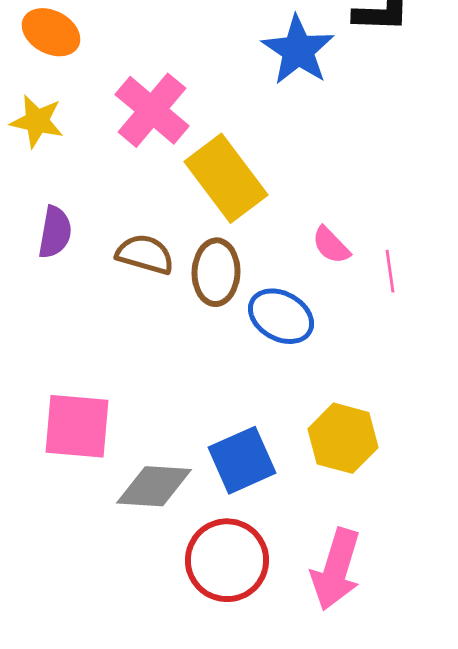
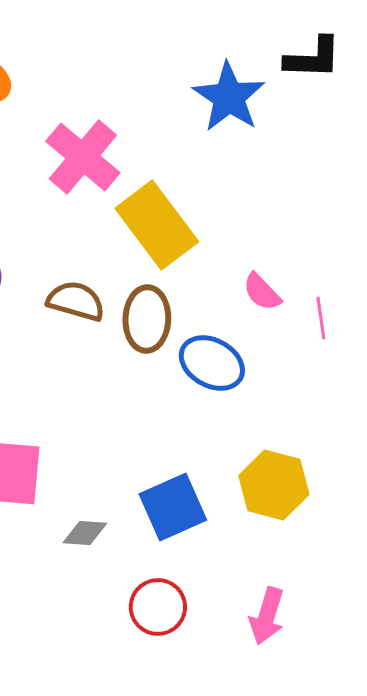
gray diamond: (154, 486) -> (85, 533), size x0.6
red circle: (227, 560) -> (158, 607), size x0.7
pink arrow: (336, 569) -> (267, 616), size x0.7

